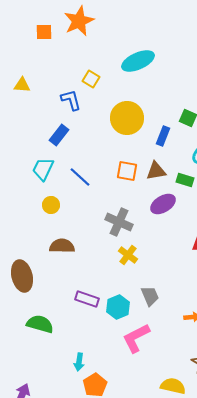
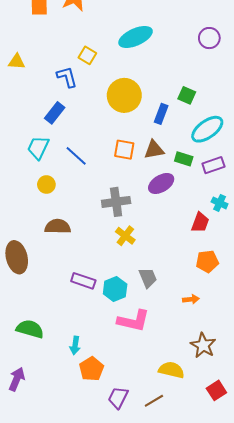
gray cross: (119, 222) -> (116, 202), turned -32
green semicircle: (40, 324) -> (30, 329), moved
pink L-shape: (136, 338) -> (133, 321), turned -140

